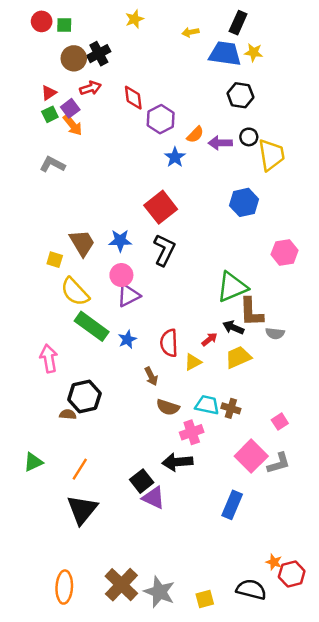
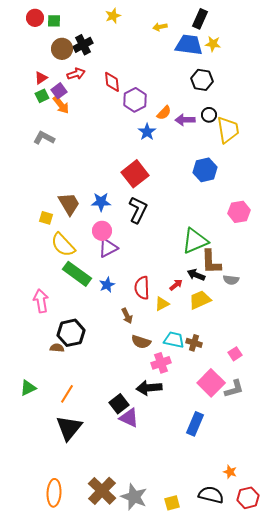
red hexagon: (292, 574) -> (248, 498), moved

